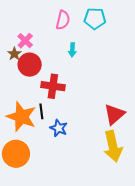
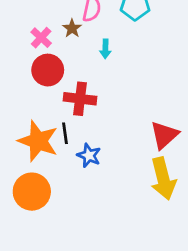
brown star: (14, 54) -> (72, 28), moved

